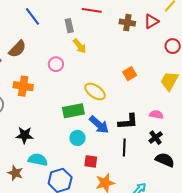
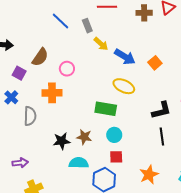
blue line: (33, 16) -> (61, 21), moved
pink circle: (56, 64) -> (67, 69), moved
green rectangle: (73, 111) -> (106, 109), turned 30
blue arrow: (99, 125) -> (125, 57), moved
red square: (91, 161) -> (116, 157), moved
brown star: (15, 173) -> (84, 137), moved

